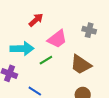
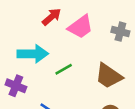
pink trapezoid: (57, 39) -> (80, 27), moved

